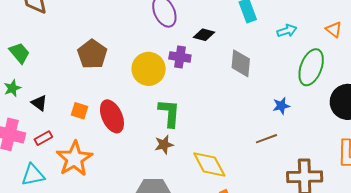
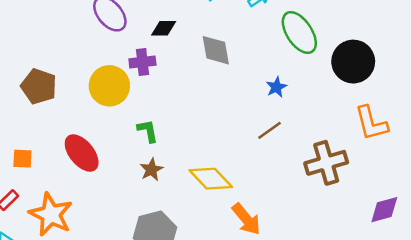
green ellipse: (311, 67) -> (299, 33), turned -39
orange square: (79, 111) -> (22, 159), moved
green L-shape: (169, 113) -> (148, 131), size x0.7

